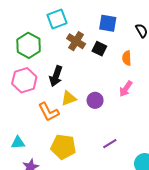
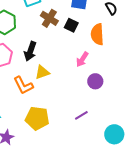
orange semicircle: (127, 58) -> (97, 34), size x1.5
pink arrow: (126, 89) -> (82, 59), moved
purple circle: (95, 100) -> (95, 81), moved

